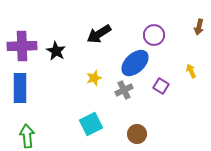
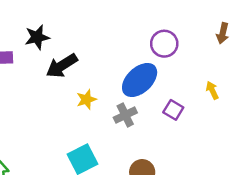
black arrow: (99, 34) -> (62, 66), moved
black star: (56, 51) -> (37, 37), moved, turned 30

